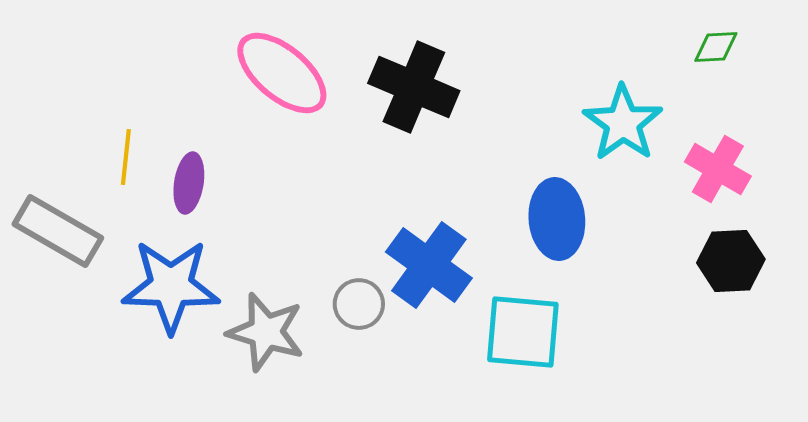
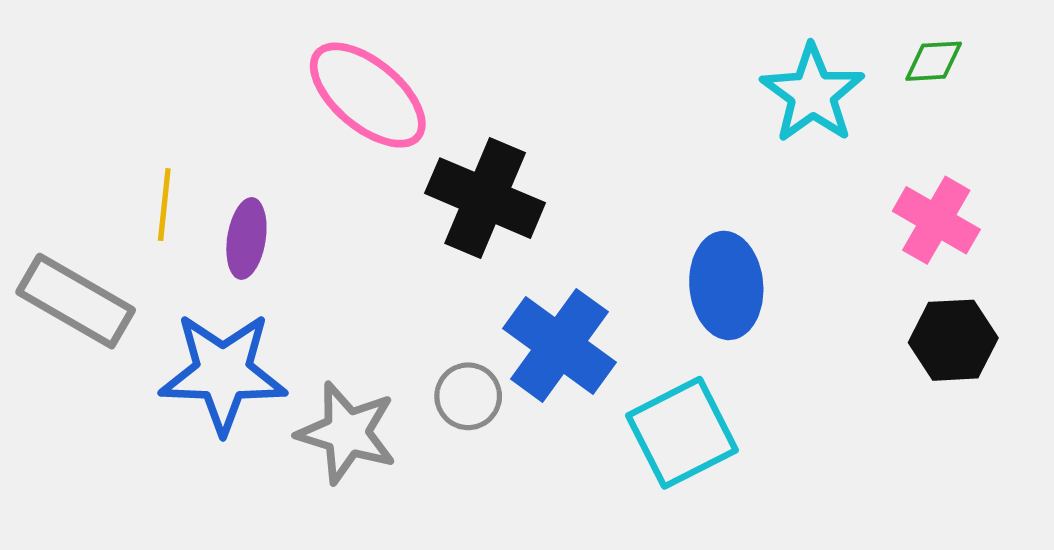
black cross: (414, 87) -> (485, 198), moved
cyan star: (623, 123) -> (812, 94), moved
cyan square: (523, 332) -> (682, 433), turned -32

